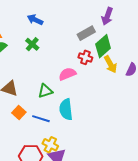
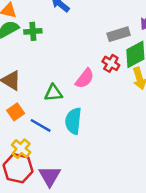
green cross: (32, 44) -> (33, 31), moved, turned 32
pink semicircle: (67, 74) -> (85, 78), turned 138
yellow cross: (50, 145) -> (21, 149), moved

